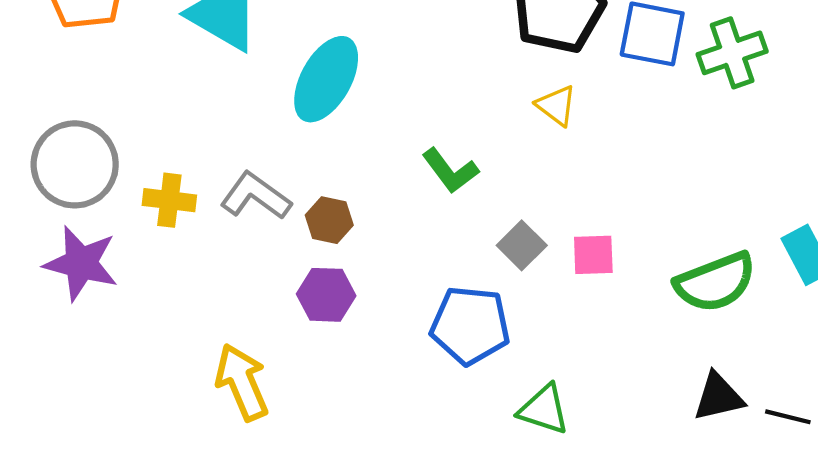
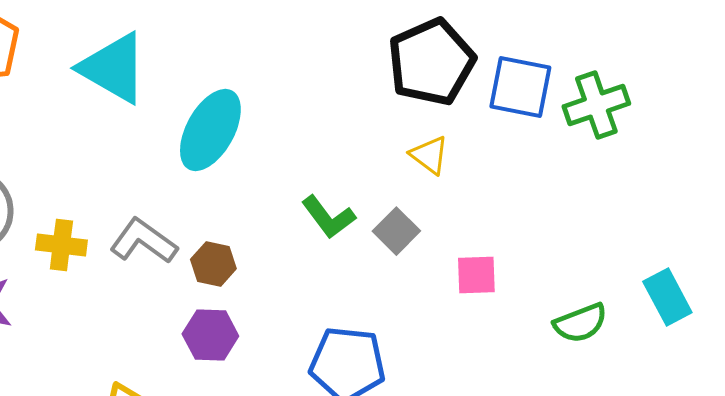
gray square: (522, 245) -> (396, 231), moved
pink square: (593, 255) -> (476, 275), moved
green semicircle: (715, 282) -> (580, 323), size x0.7

